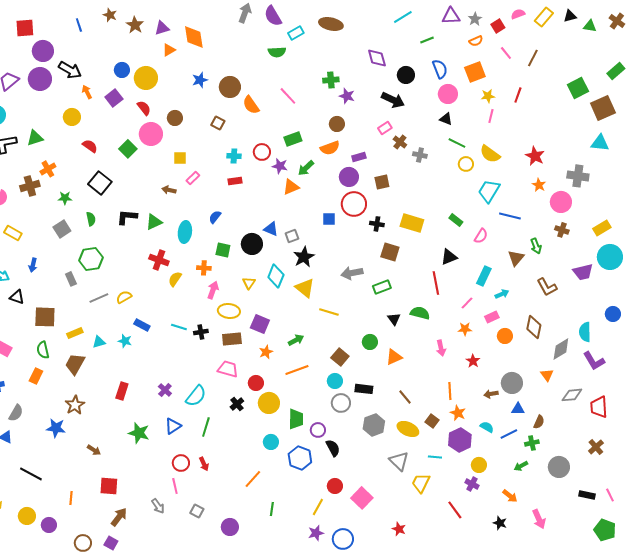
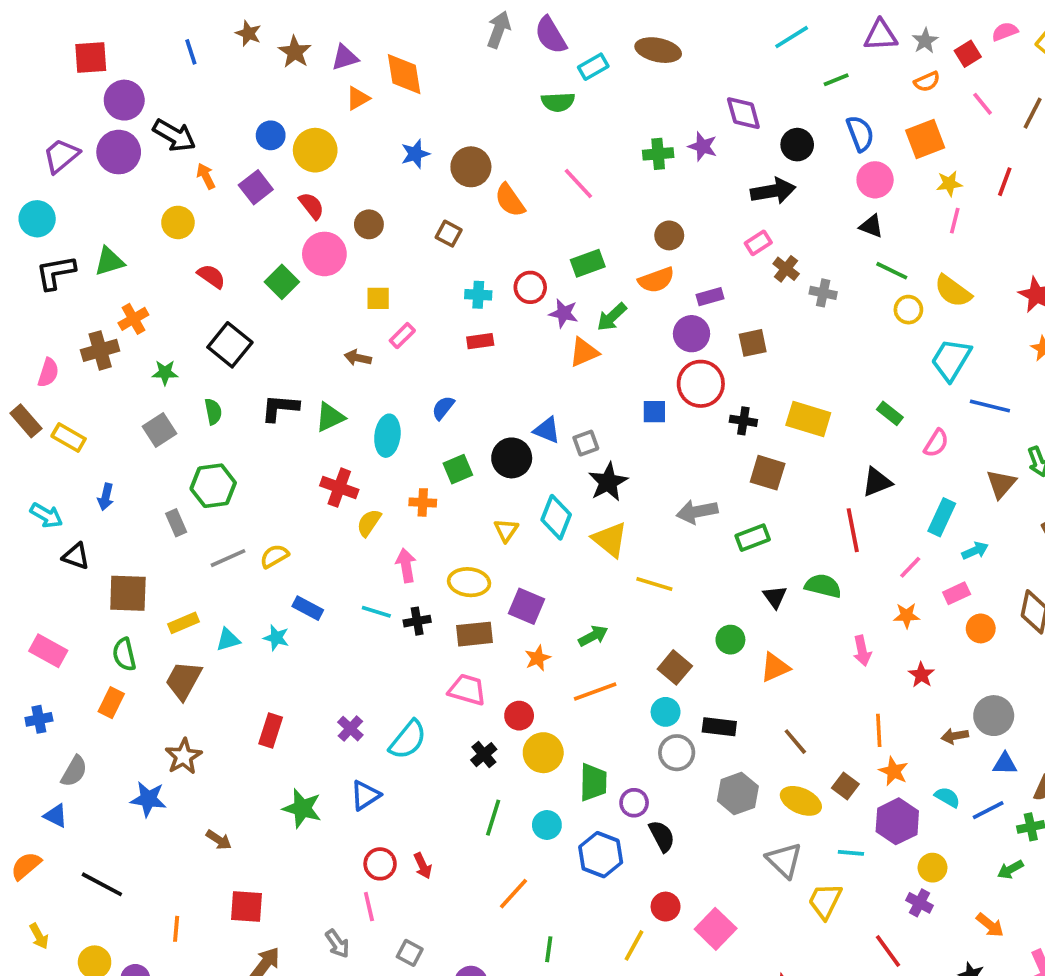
purple star: (347, 96) -> (703, 146), moved
black arrow: (393, 100) -> (773, 191), turned -35
green square: (223, 250) -> (458, 469), turned -35
pink arrow: (213, 290) -> (406, 565), moved, turned -30
green line: (206, 427) -> (493, 818), moved

